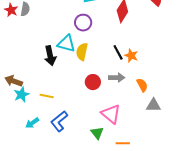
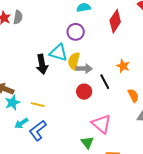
black line: (118, 52) -> (105, 82), moved
gray arrow: (117, 78) -> (84, 69), moved
blue L-shape: (59, 121) -> (38, 131), moved
cyan arrow: (32, 123) -> (21, 123), moved

